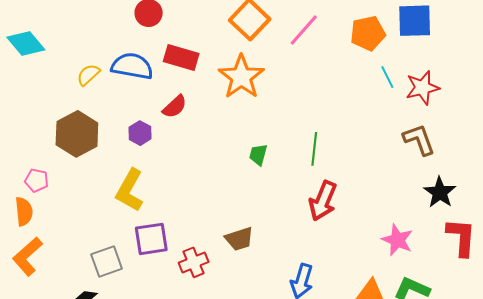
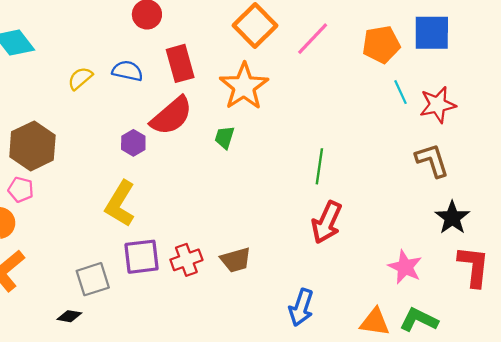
red rectangle: (181, 58) -> (180, 63), turned 56
blue semicircle: (132, 66) -> (127, 71), size x0.7
red semicircle: (175, 107) -> (171, 116), size x1.6
brown hexagon: (77, 134) -> (32, 146), moved
green trapezoid: (258, 155) -> (225, 137), moved
red cross: (194, 262) -> (186, 260), moved

